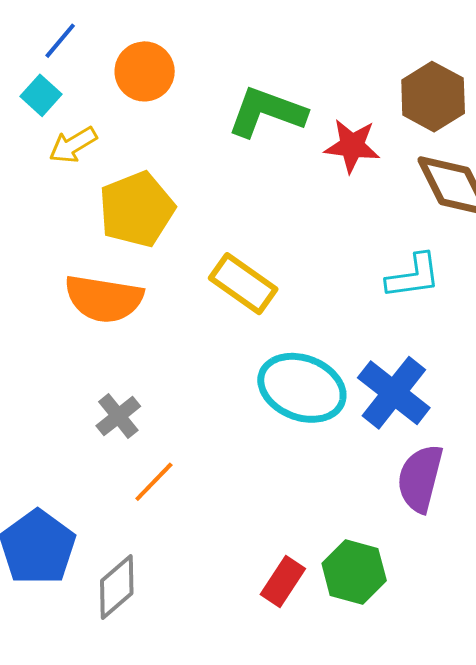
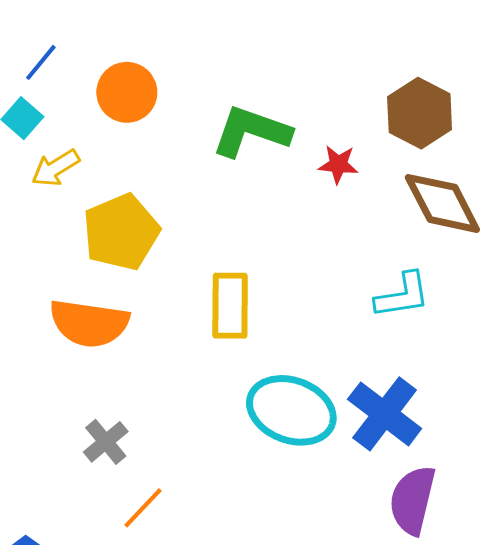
red star: (352, 146) -> (338, 164), size x0.7
yellow rectangle: (243, 284) -> (230, 306), turned 56

